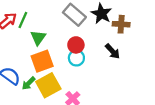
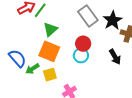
orange square: (42, 61) -> (49, 51), turned 30
yellow square: (48, 85) -> (50, 75), size x0.6

